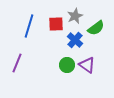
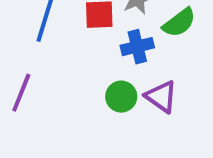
blue cross: (75, 40) -> (137, 47), turned 35

